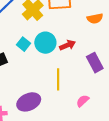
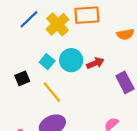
yellow line: (58, 79) -> (52, 92), moved, turned -40

